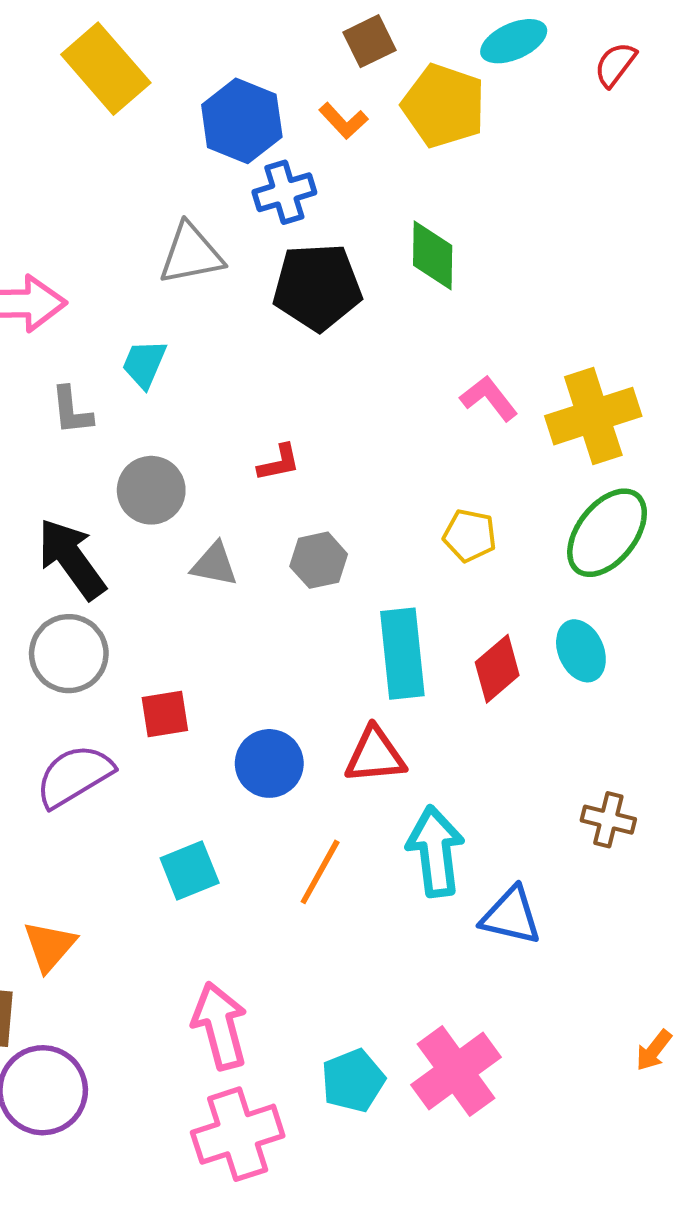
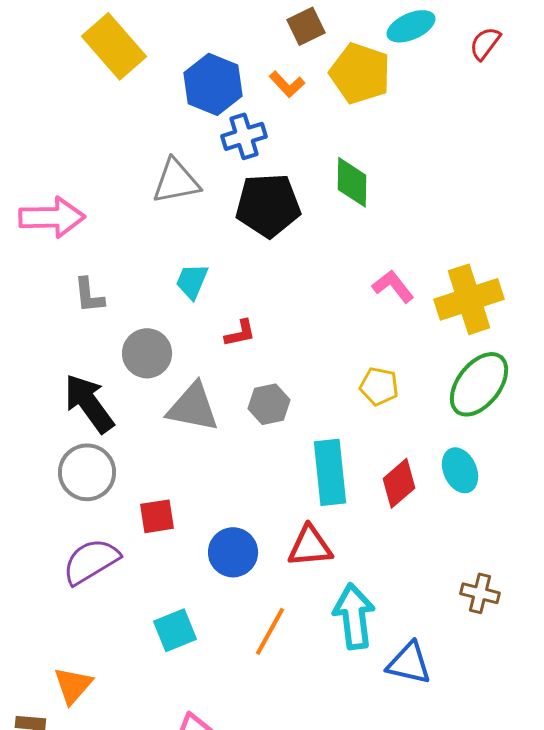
cyan trapezoid: (144, 364) -> (192, 281), moved
gray triangle: (214, 564) -> (193, 407), size x1.5

